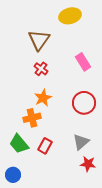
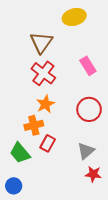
red cross: (41, 69) -> (43, 73), size x1.6
red rectangle: (45, 146) -> (48, 143), moved

